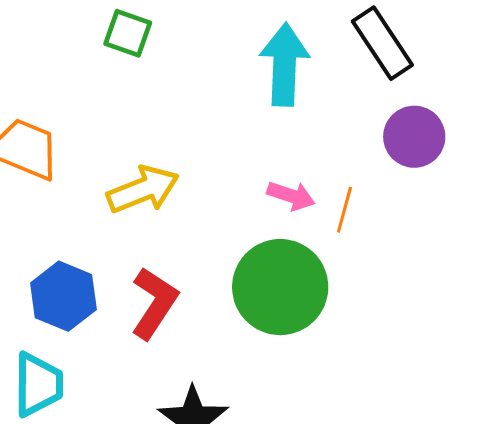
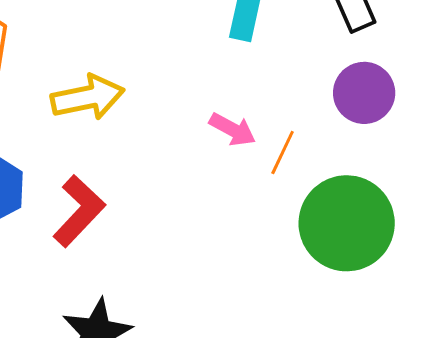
green circle: (280, 287) -> (347, 223), moved

